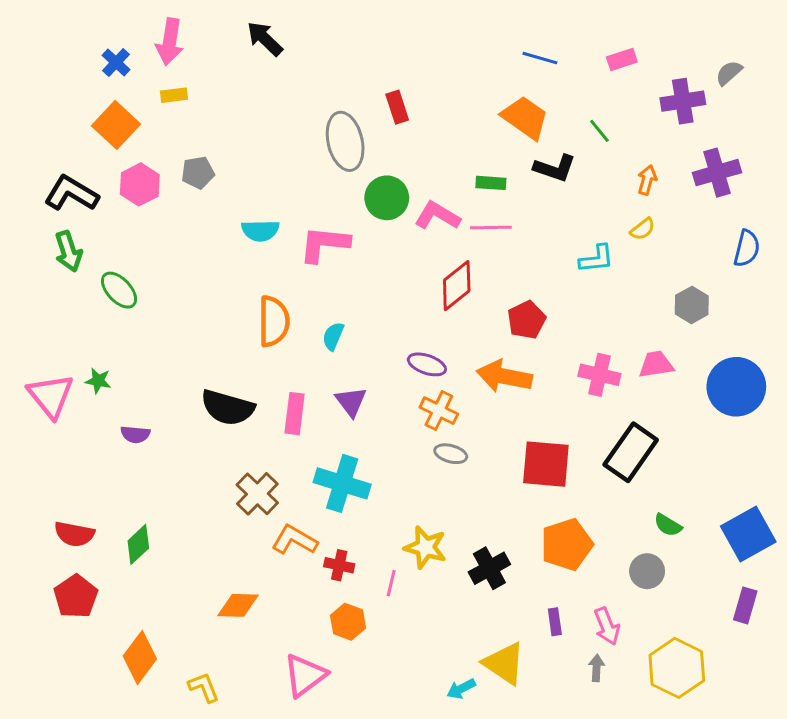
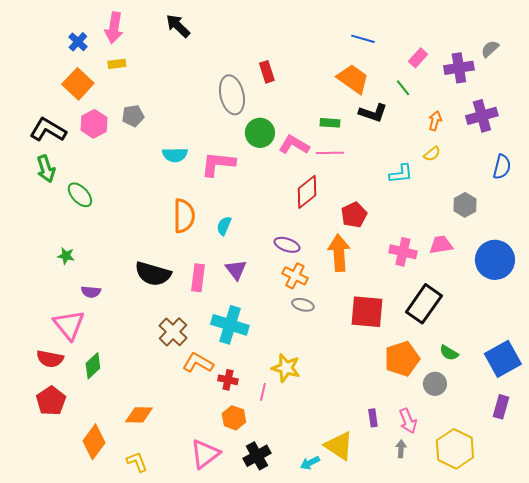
pink rectangle: (622, 60) -> (418, 58), moved, turned -30
orange arrow: (504, 376) -> (339, 253), turned 75
pink triangle: (51, 396) -> (69, 325), moved
orange pentagon: (567, 544) -> (402, 359), moved
black cross: (489, 568) -> (257, 456), moved
orange diamond: (238, 605) -> (139, 415), moved

